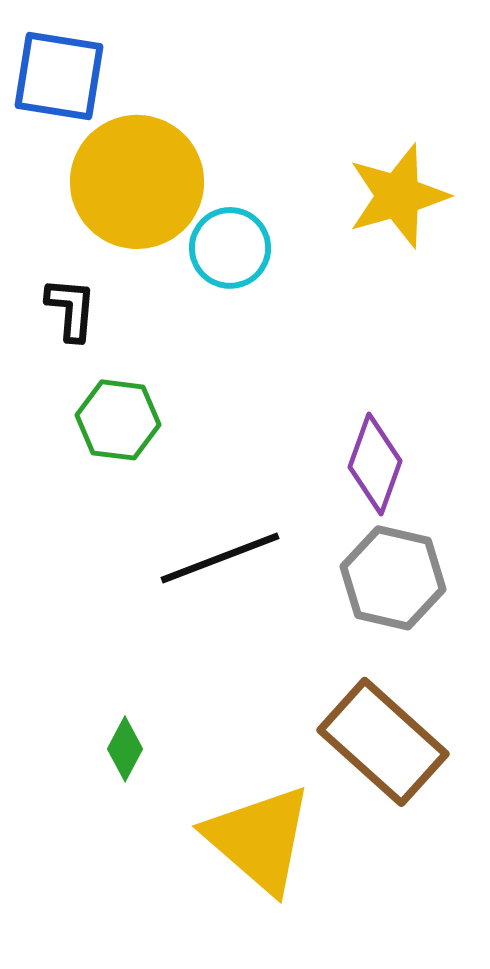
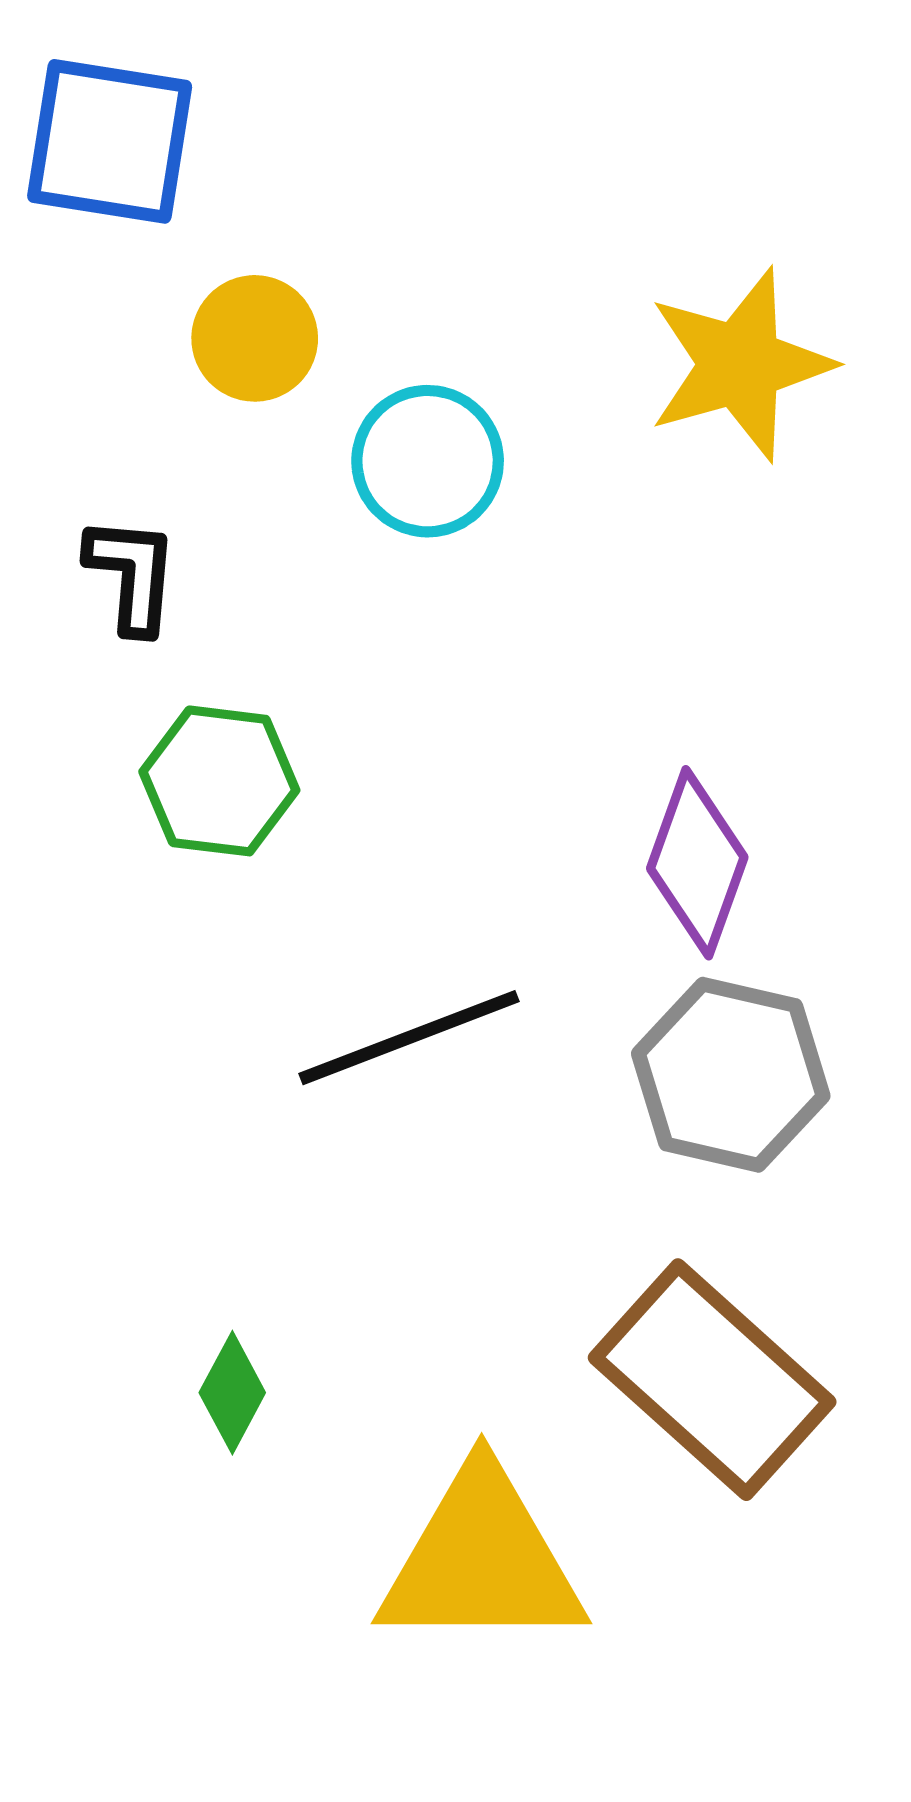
yellow circle: (137, 182) -> (255, 338), size x0.5
yellow triangle: (259, 839) -> (482, 1560), turned -41

